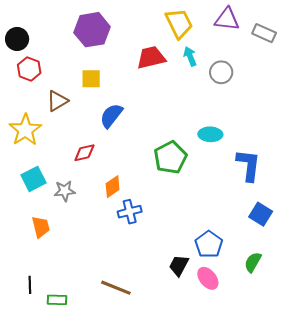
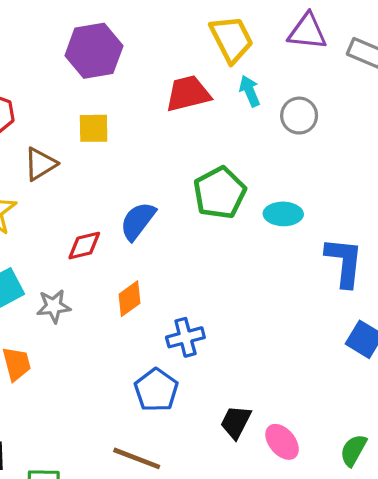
blue semicircle: (111, 116) -> (138, 221), moved
green pentagon: (170, 157) -> (220, 193), moved
blue cross: (130, 212) -> (185, 337), moved
blue pentagon: (209, 244) -> (156, 390), moved
green semicircle: (253, 262) -> (353, 450), moved

